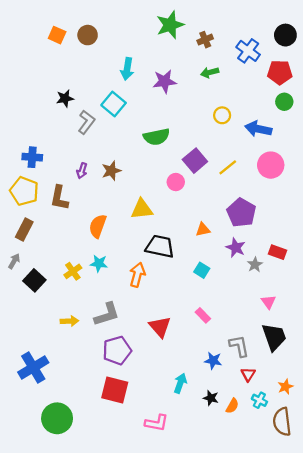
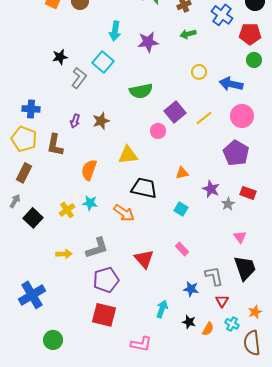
purple pentagon: (241, 213) -> (236, 153), moved
orange arrow: (137, 275) -> (124, 213), turned 110
green circle: (57, 418) -> (53, 340), size x0.7

